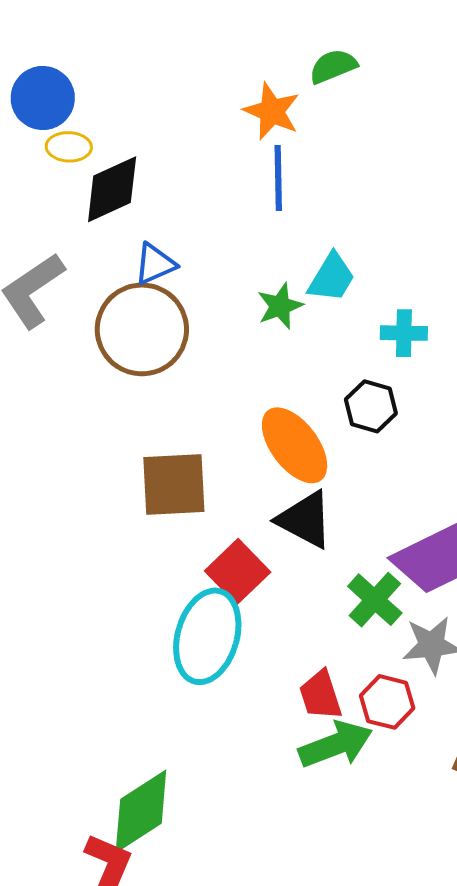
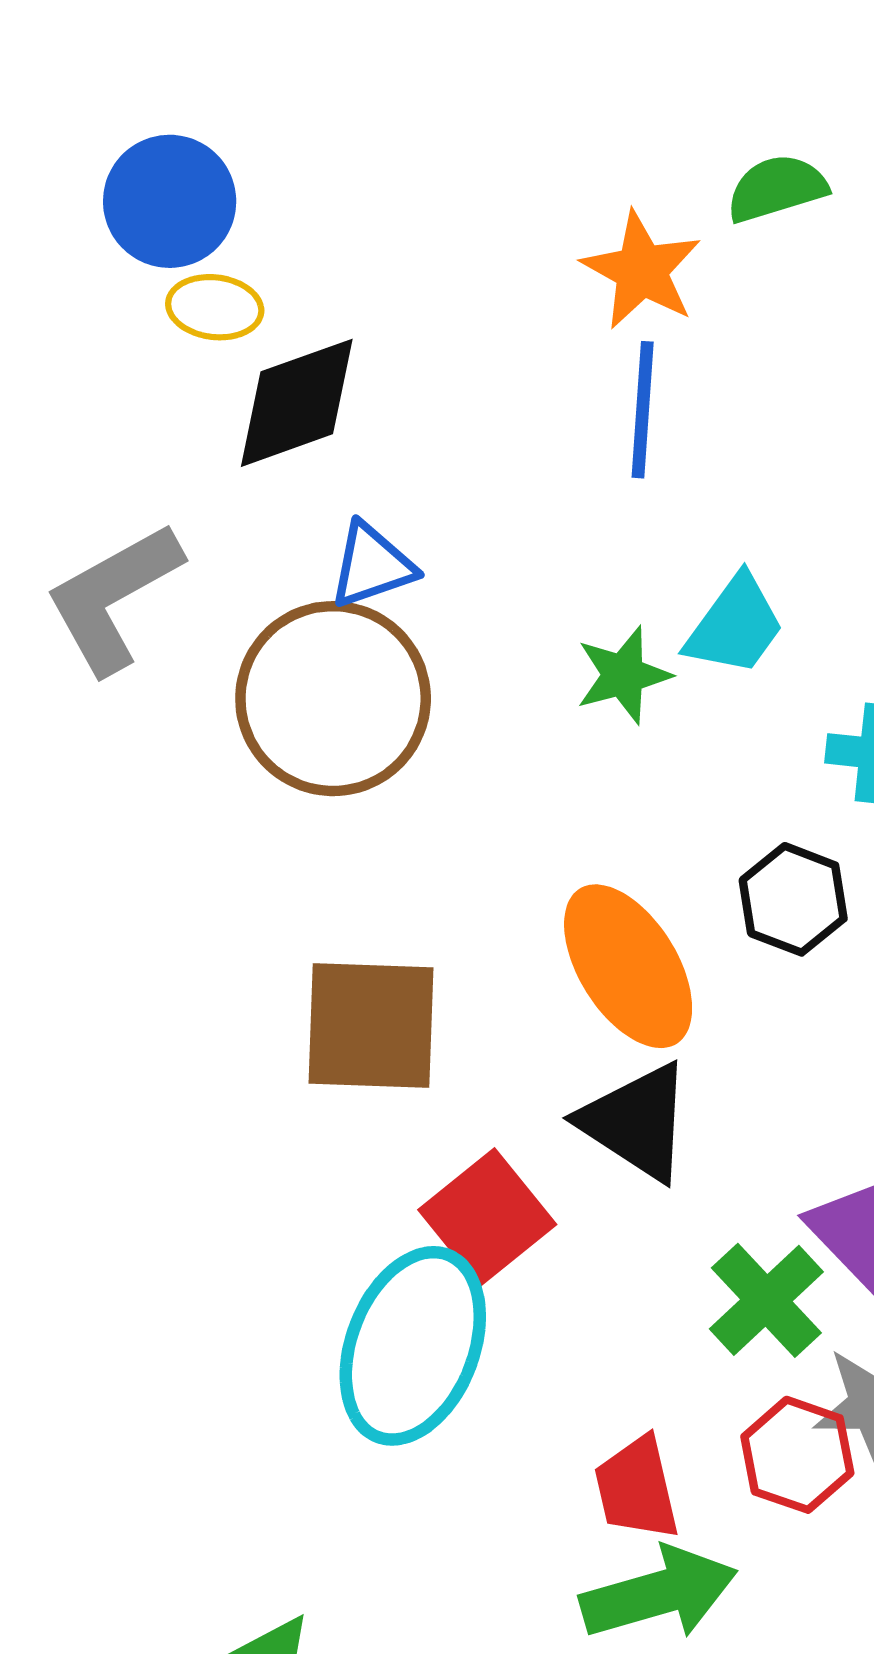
red hexagon: (387, 702) -> (797, 1455), moved

